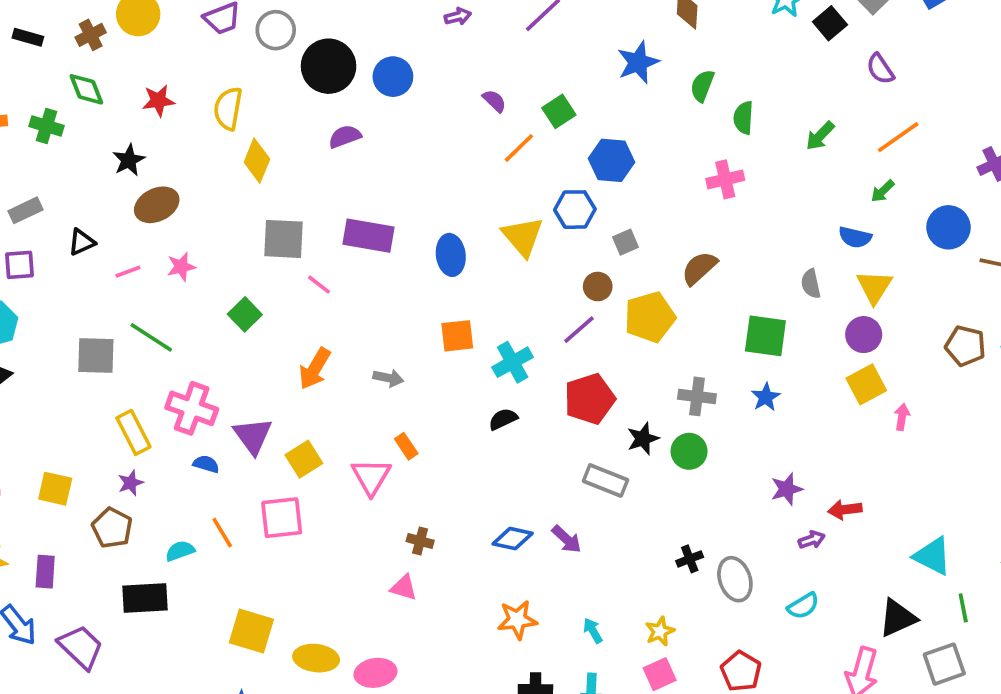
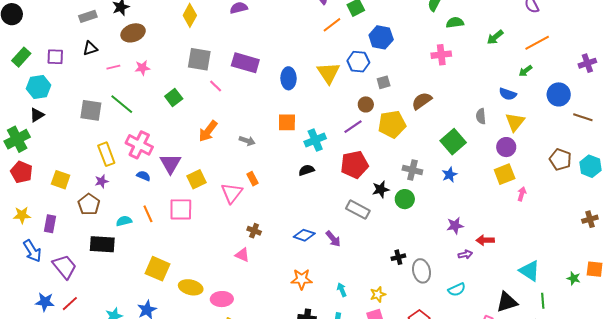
green semicircle: (743, 118) -> (455, 23), turned 72
gray rectangle: (26, 210) -> (88, 16), moved
green square: (765, 336) -> (453, 142), turned 35

